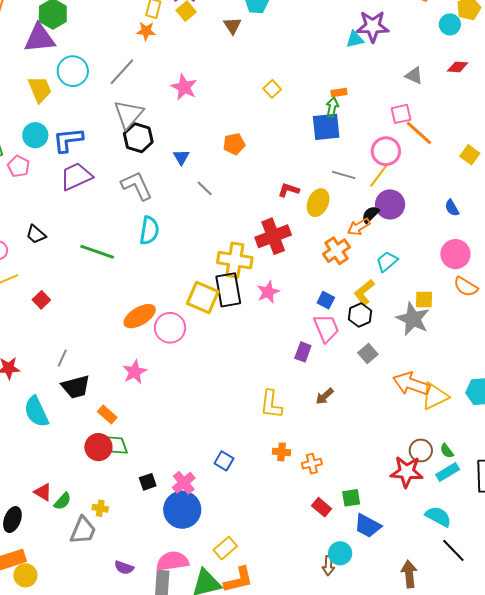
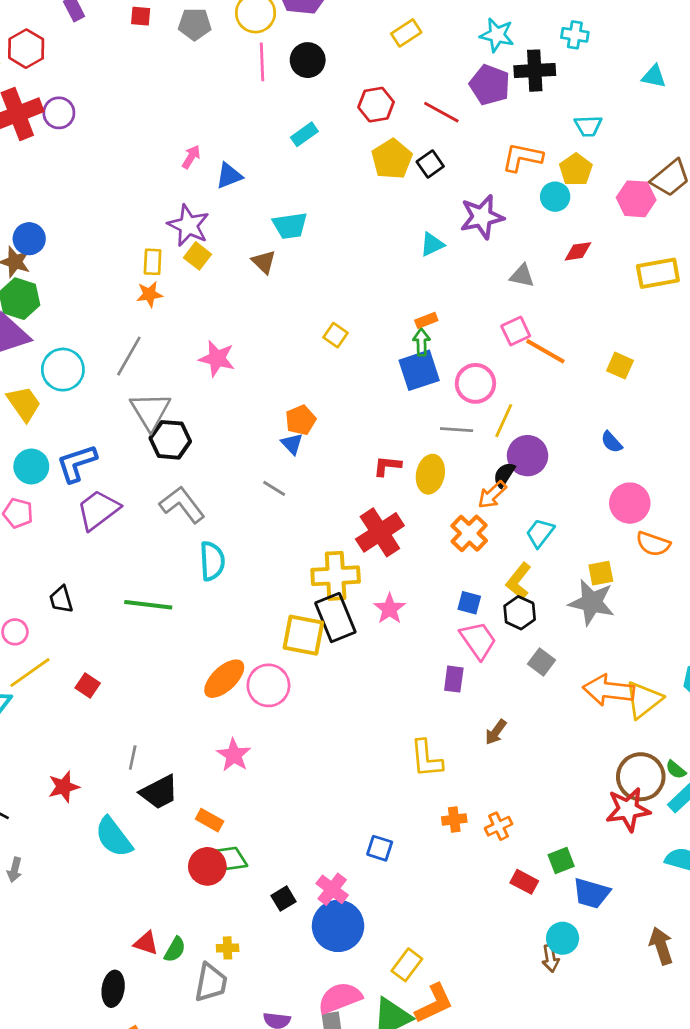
purple star: (373, 26) -> (482, 217), moved
pink circle: (386, 151) -> (475, 383), moved
blue triangle: (181, 157) -> (292, 444), moved
black trapezoid: (36, 234) -> (61, 599), turned 45
brown circle: (421, 450) -> (641, 777), size x1.5

